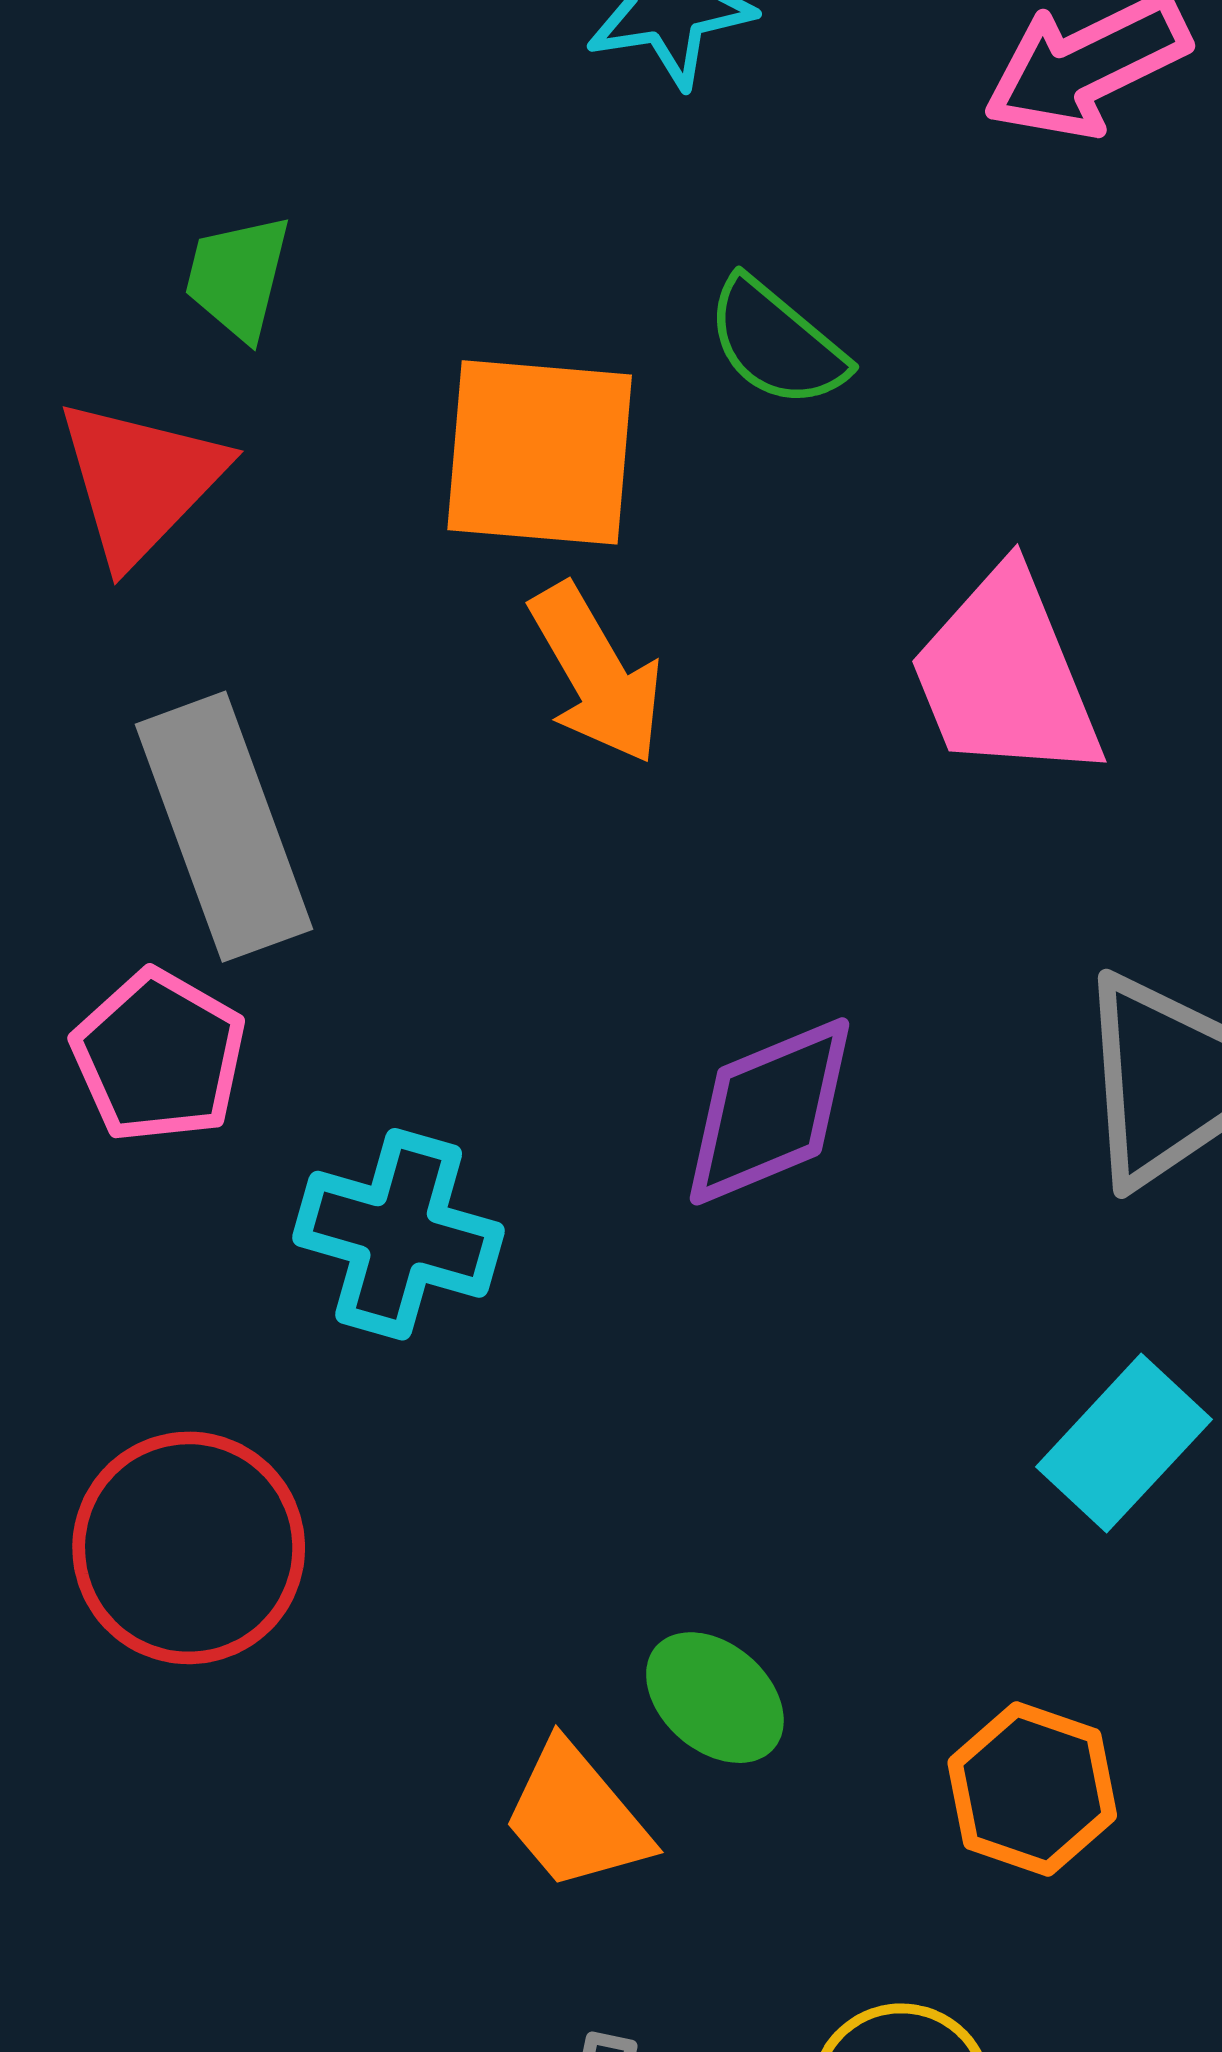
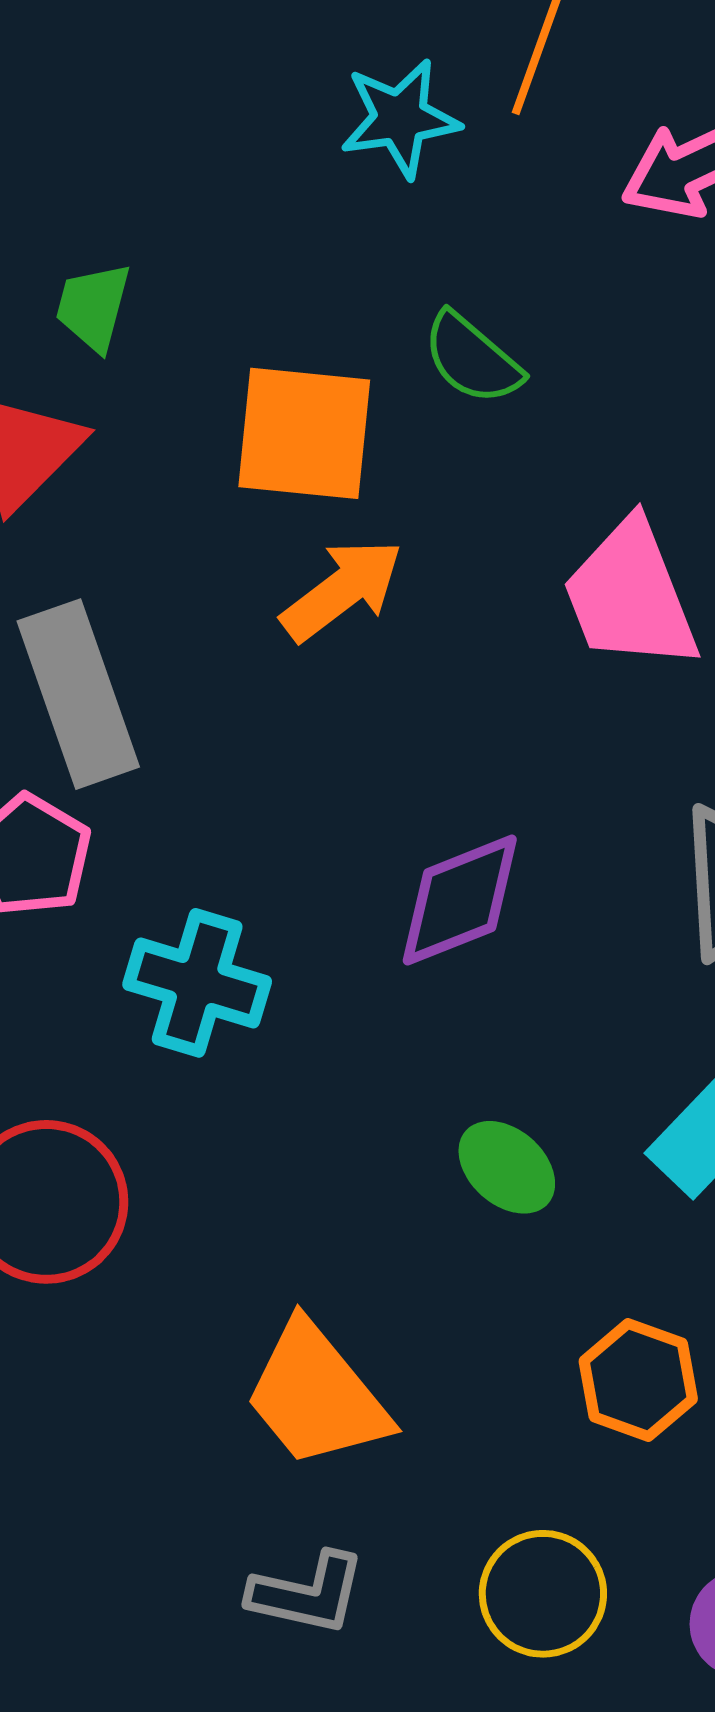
orange arrow: (596, 674) -> (342, 590), turned -98
green ellipse: (715, 1698) -> (507, 1167), moved
orange trapezoid: (576, 1817) -> (316, 1395), size x1.4

